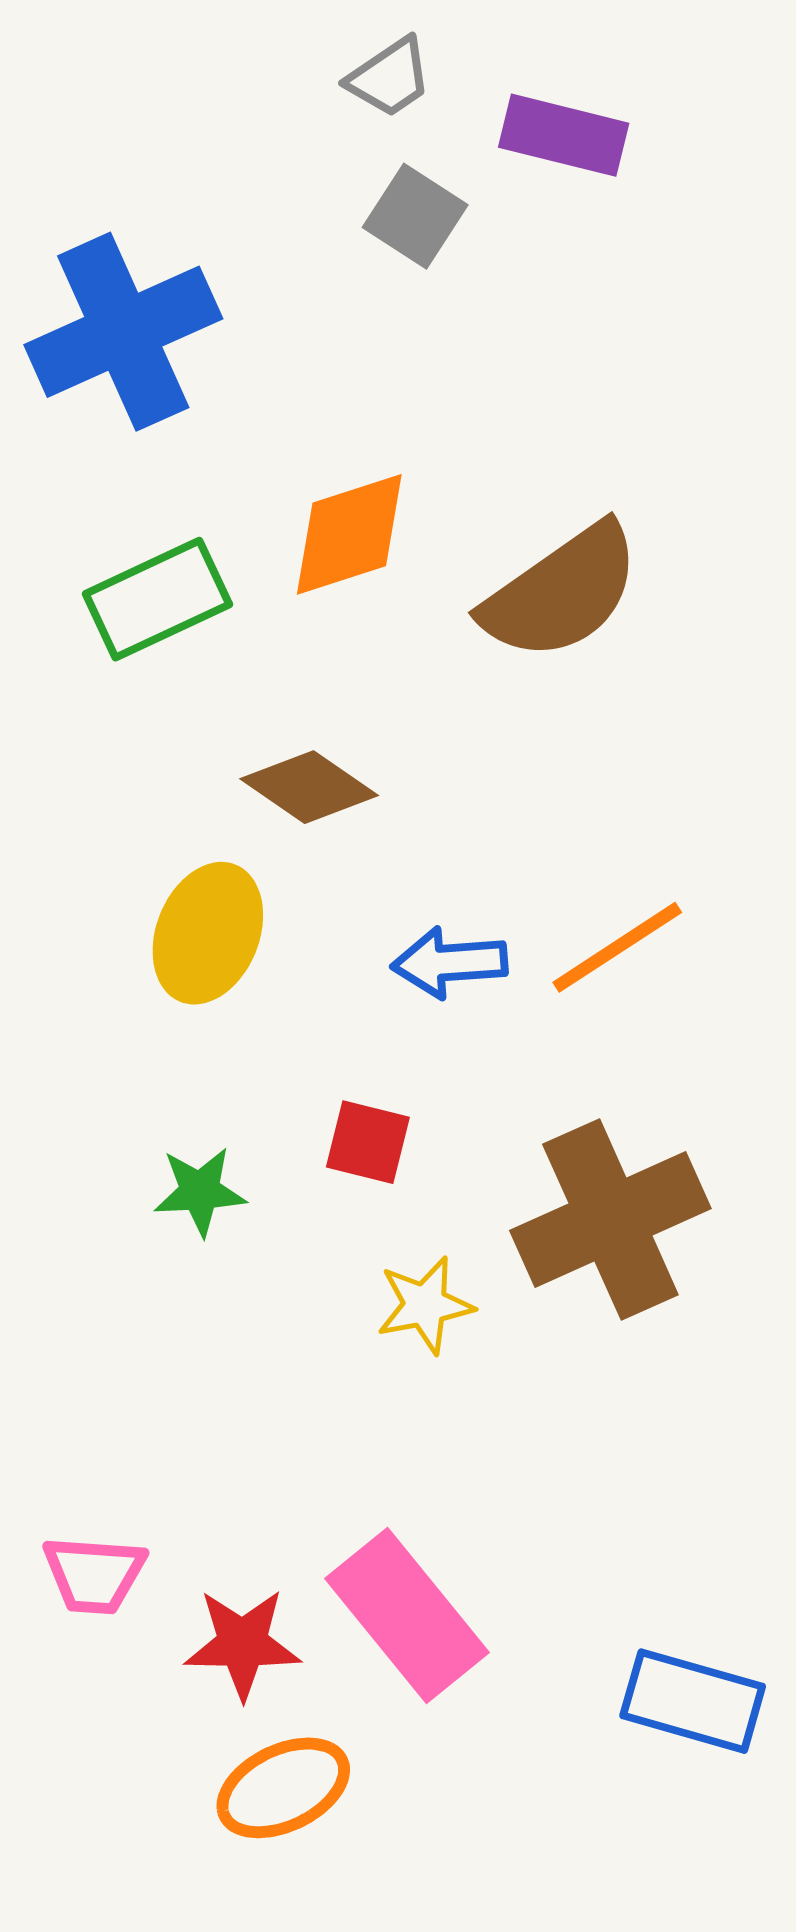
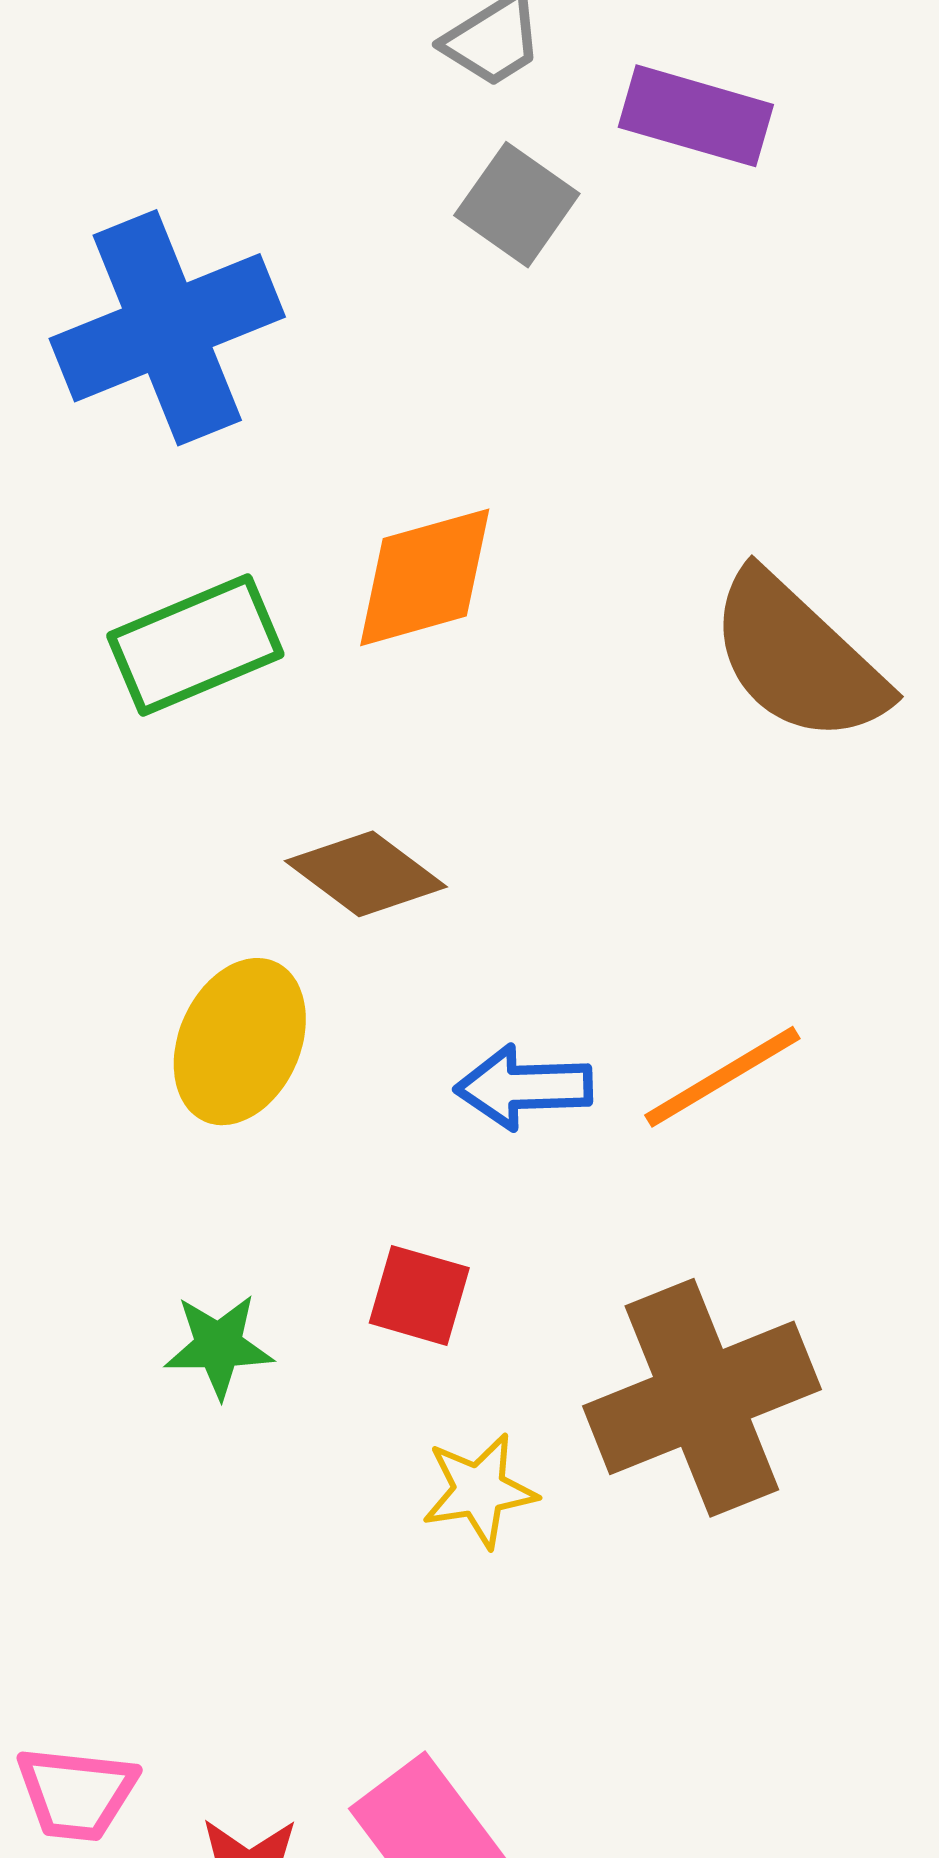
brown semicircle: (561, 592) -> (798, 658), moved, turned 76

